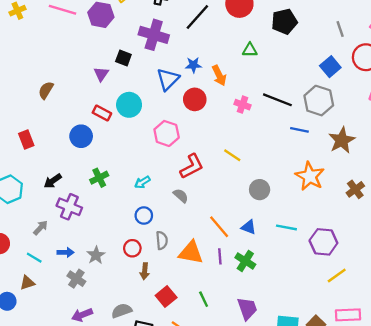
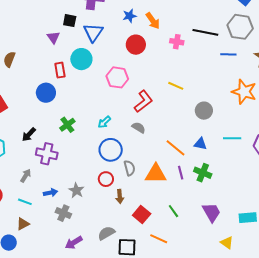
blue triangle: (168, 79) -> (93, 32), moved
red rectangle: (102, 113) -> (60, 70), turned 63
blue circle: (144, 216) -> (111, 150), size x1.5

